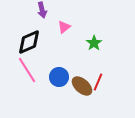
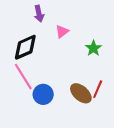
blue circle: (59, 77) -> (43, 94), moved

